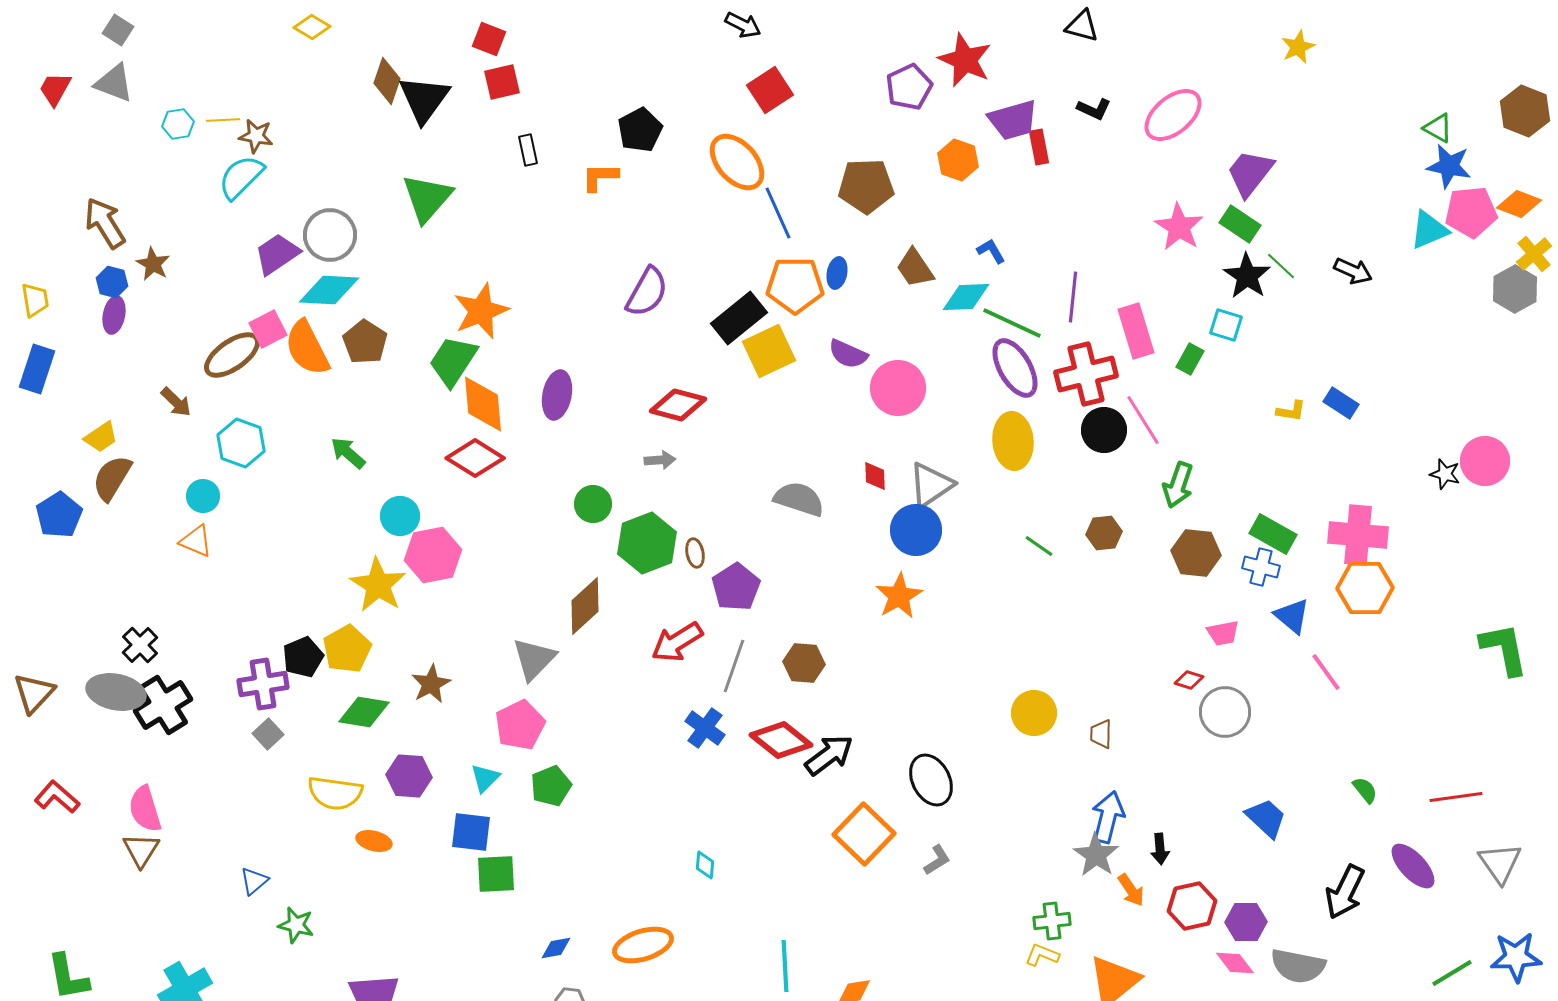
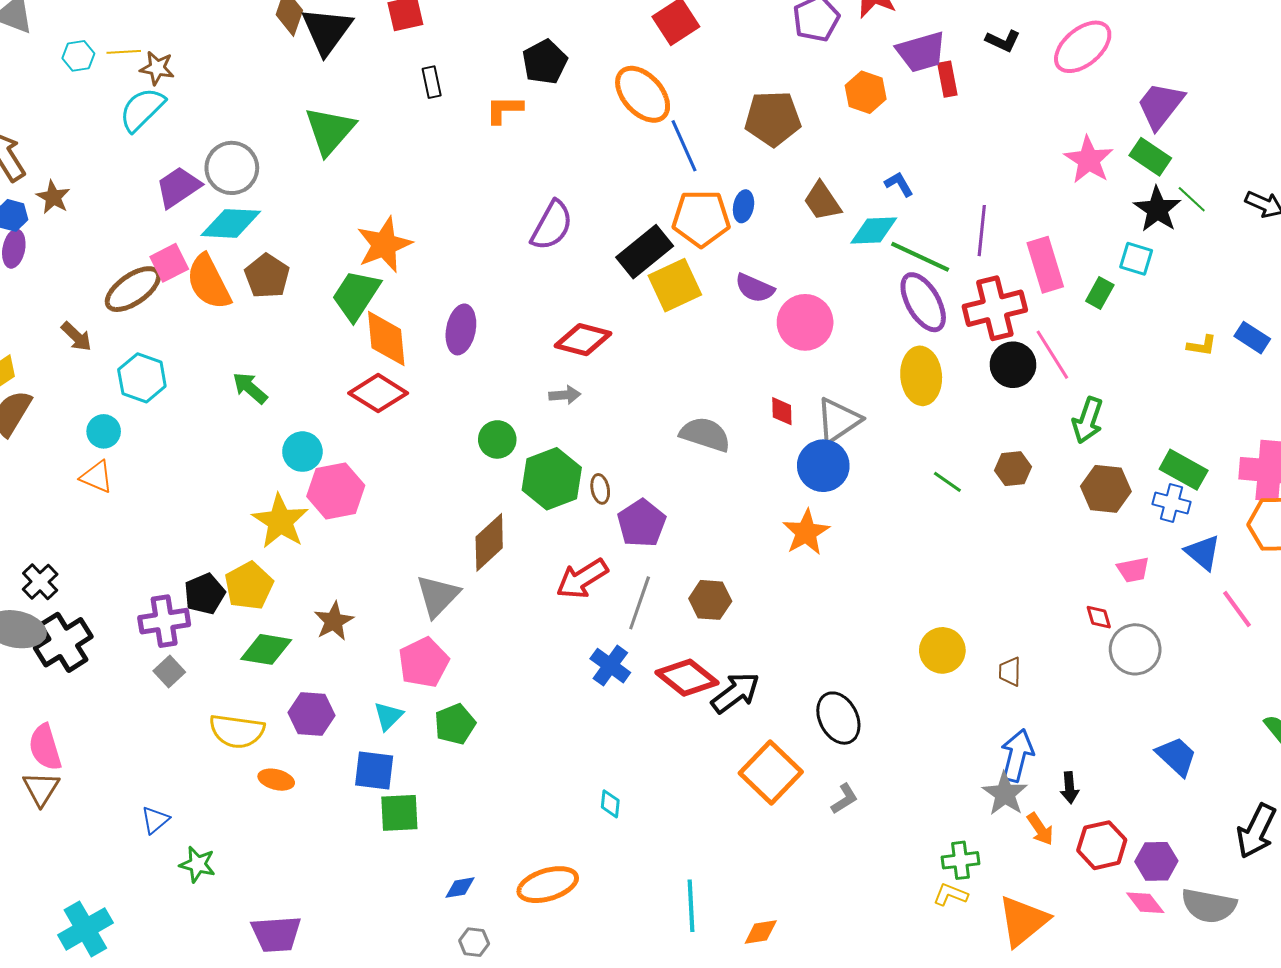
red diamond: (1189, 680) -> (1099, 617), turned 56

